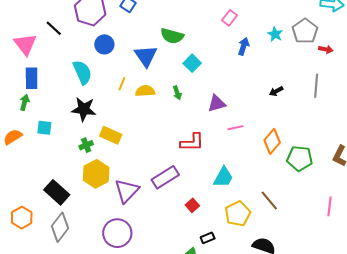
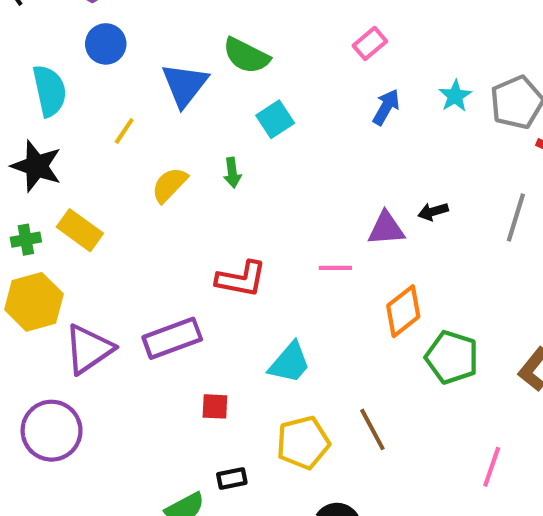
yellow semicircle: (145, 91) -> (169, 185), moved, turned -54
purple triangle: (217, 103) -> (386, 229), moved
red square: (192, 205) -> (215, 406), turned 32

